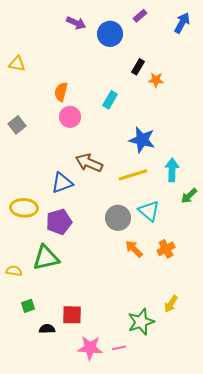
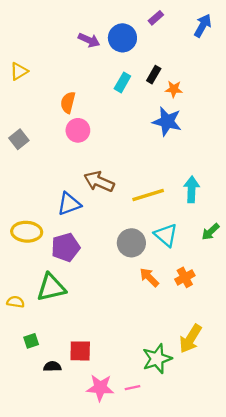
purple arrow: (76, 23) -> (89, 40), moved
yellow triangle: (17, 64) -> (19, 71), turned -42
cyan rectangle: (110, 100) -> (122, 82), moved
blue star: (142, 140) -> (167, 121), moved
green arrow: (189, 196) -> (210, 232), moved
yellow arrow: (171, 304) -> (190, 339), size x1.5

